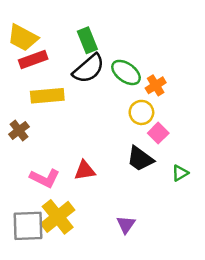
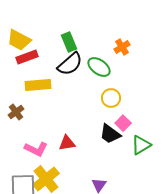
orange cross: (156, 85) -> (122, 47), moved
pink square: (158, 133) -> (123, 123), moved
green triangle: (180, 173) -> (141, 145), size x1.5

